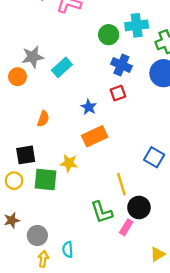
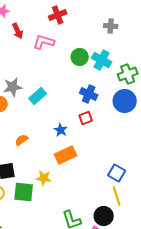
cyan cross: (137, 25) -> (102, 60), turned 36
green circle: (109, 35) -> (80, 57), moved
orange semicircle: (43, 119) -> (22, 140), turned -144
yellow line: (121, 184) -> (117, 196), moved

